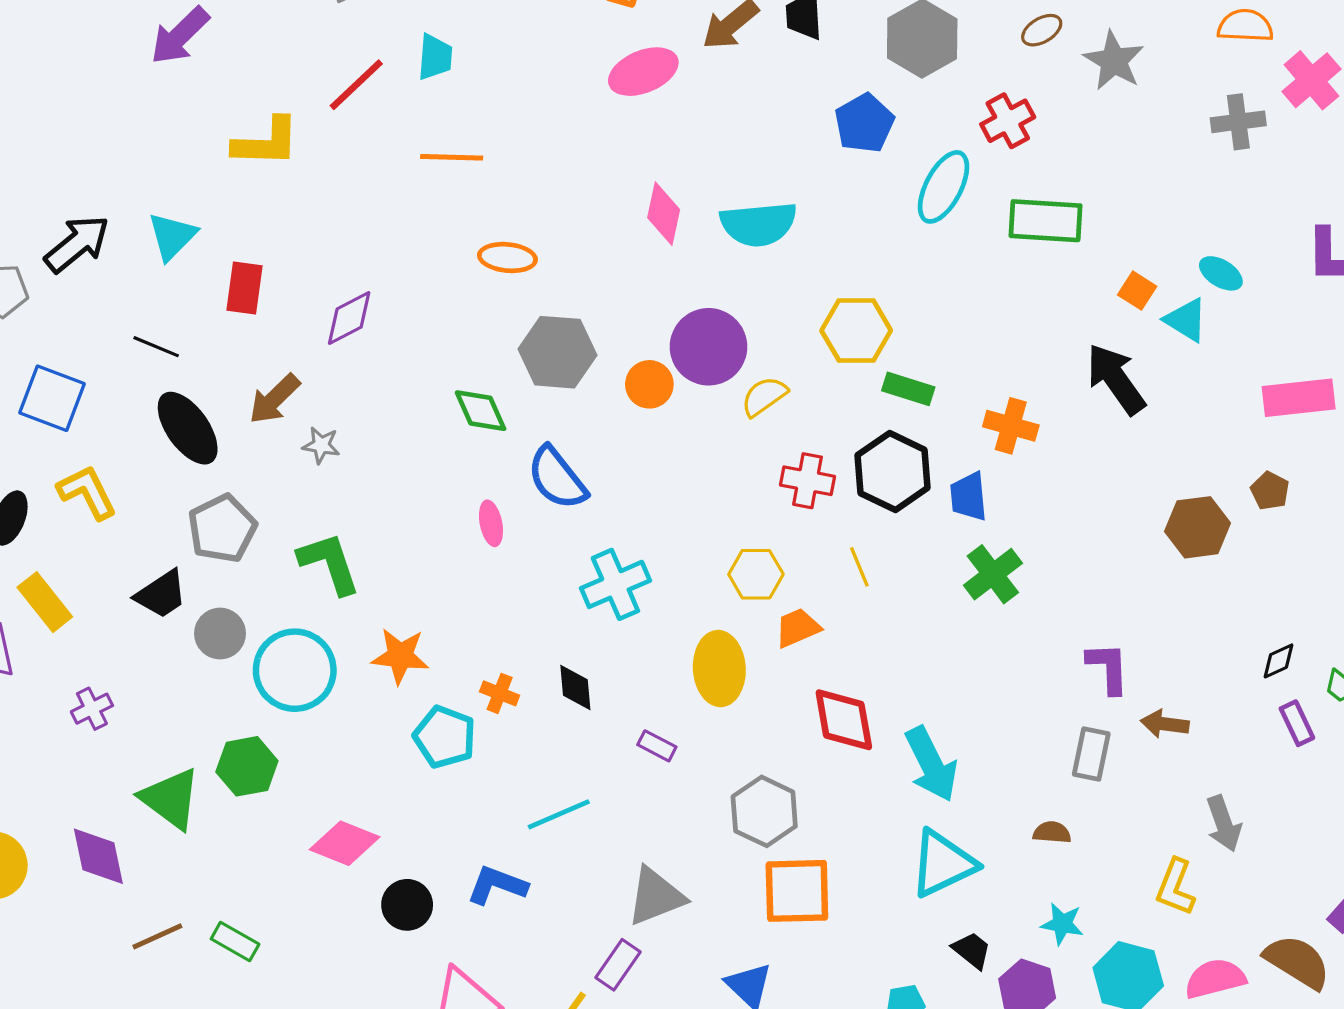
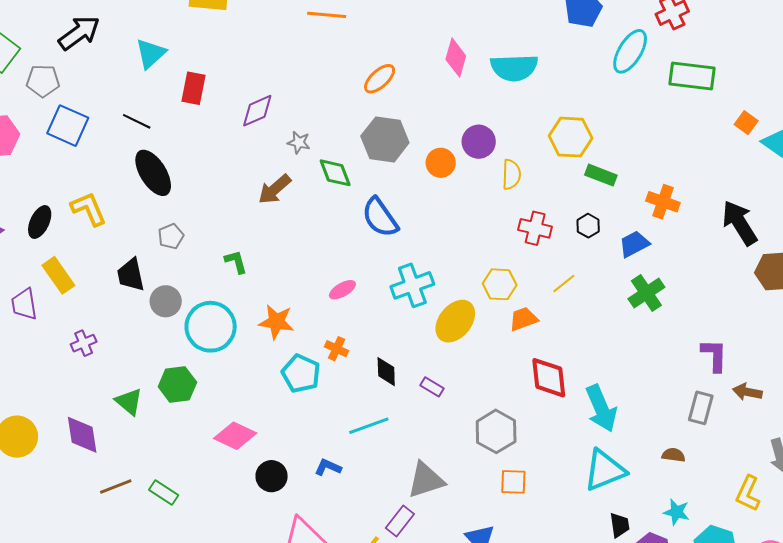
black arrow: (77, 244) -> (79, 33), moved
orange ellipse: (507, 258) -> (380, 79), moved, turned -52
purple circle: (709, 347) -> (479, 142), size x0.7
black arrow: (1116, 379) -> (740, 223), moved
yellow semicircle: (764, 396) -> (511, 174), turned 124
blue square: (52, 398) -> (68, 126), moved
brown arrow: (274, 399) -> (275, 189), moved
gray star: (321, 445) -> (299, 142), moved
black hexagon: (893, 472) -> (588, 226), size x0.5
blue trapezoid: (969, 497) -> (634, 244), turned 64
pink ellipse: (491, 523) -> (342, 290), moved, turned 68
gray pentagon: (222, 529) -> (171, 236), size x0.6
green L-shape: (329, 563) -> (236, 262), size x0.6
yellow line: (859, 567) -> (564, 284), turned 70
black trapezoid: (161, 594) -> (131, 275), turned 108
yellow ellipse: (719, 669) -> (455, 321), moved, turned 39
black diamond: (575, 687) -> (386, 372), moved
green triangle: (171, 799) -> (129, 402), size x0.7
blue L-shape: (497, 885) -> (328, 467), size x0.7
orange square: (797, 891) -> (513, 482), size x0.6
black trapezoid: (972, 950) -> (620, 525), turned 40

